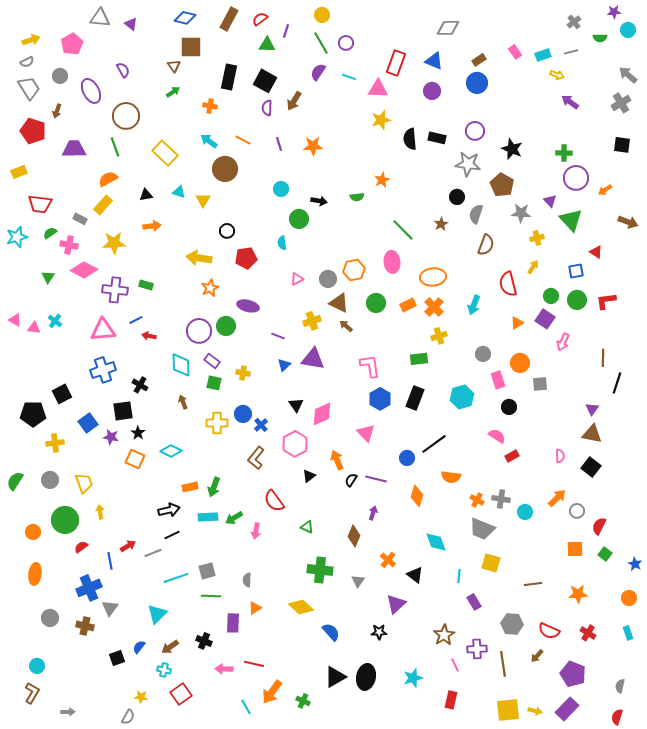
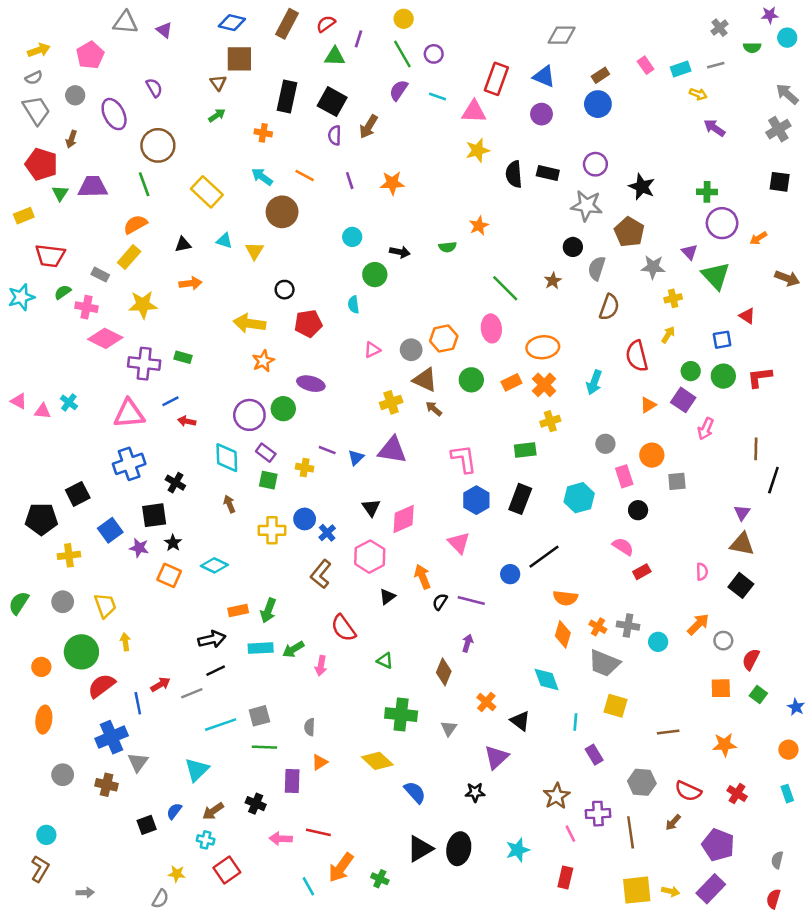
green triangle: (48, 277) -> (60, 193), moved
purple line: (278, 336) -> (327, 450), moved
orange diamond: (417, 496) -> (563, 634), moved
red semicircle: (81, 547) -> (102, 686), size x1.6

